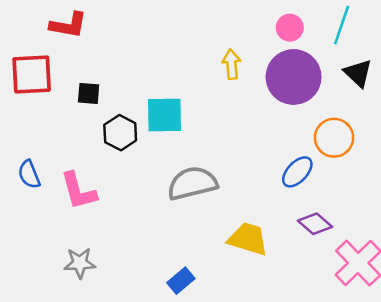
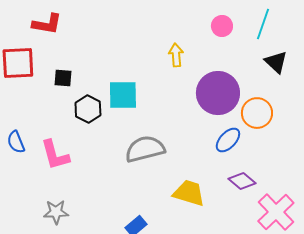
purple circle: (294, 77) -> (218, 93), moved

